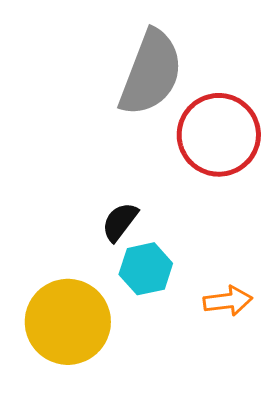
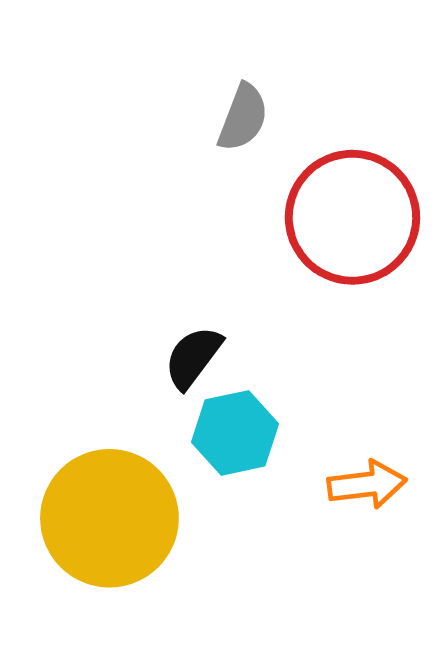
gray semicircle: (151, 73) -> (243, 117), size x0.5

